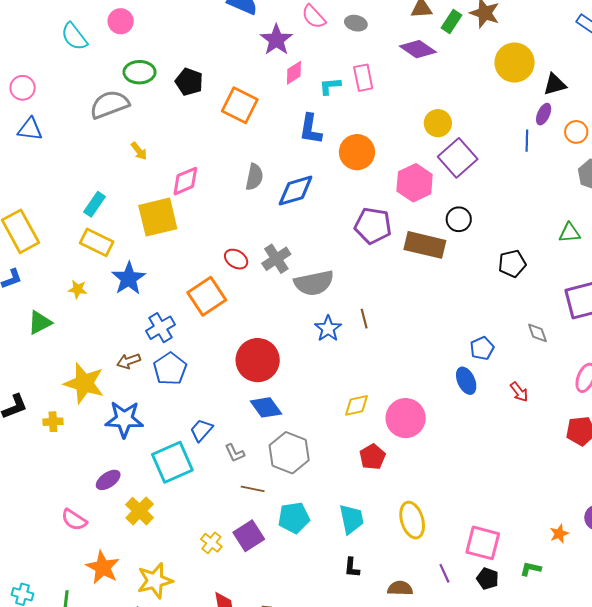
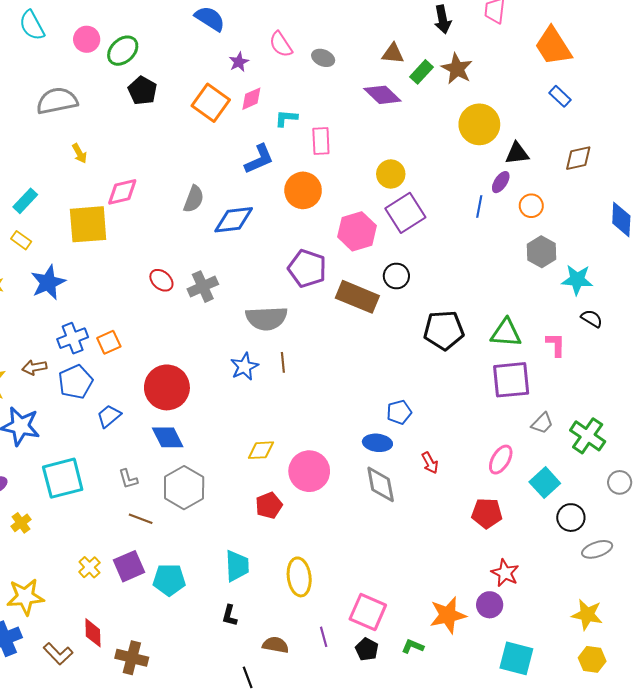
pink circle: (121, 21) -> (87, 39), moved
purple star: (276, 40) -> (239, 62), size x0.6
green ellipse: (139, 72) -> (123, 51), moved, turned -52
pink rectangle: (363, 78) -> (321, 141), moved
orange square: (240, 105) -> (211, 103), moved
blue L-shape: (311, 129) -> (259, 159), turned -132
green triangle: (570, 233) -> (506, 333), moved, size x1.4
yellow rectangle: (97, 242) -> (21, 240), size x0.6
black pentagon: (512, 264) -> (444, 330), size x1.4
gray semicircle: (314, 283) -> (266, 318), moved
orange square: (207, 296) -> (109, 342), moved, size x0.6
gray diamond: (537, 333) -> (381, 484), moved, size x1.6
blue ellipse: (466, 381) -> (377, 443), turned -68
blue trapezoid: (201, 430) -> (109, 416), moved
yellow cross: (140, 511) -> (21, 523), size x0.7
cyan pentagon: (294, 518) -> (169, 580), moved
orange star: (559, 534) -> (448, 615), size x1.8

